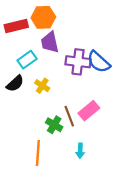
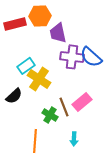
purple trapezoid: (50, 42) -> (58, 33), moved
cyan rectangle: (27, 60) -> (26, 66), moved
black semicircle: (15, 84) -> (14, 96), moved
yellow cross: (42, 86) -> (39, 79), size x1.6

